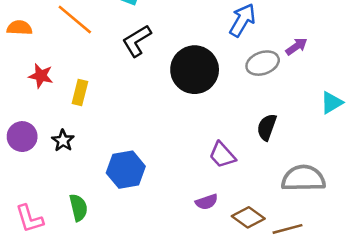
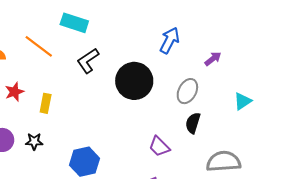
gray ellipse: (263, 63) -> (187, 91), moved, turned -40
red star: (41, 76) -> (14, 92), turned -30
black star: (63, 141) -> (34, 141), turned -30

